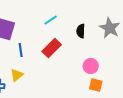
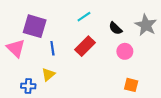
black semicircle: (81, 31) -> (115, 28), turned -48
pink circle: (91, 66) -> (125, 51), moved

